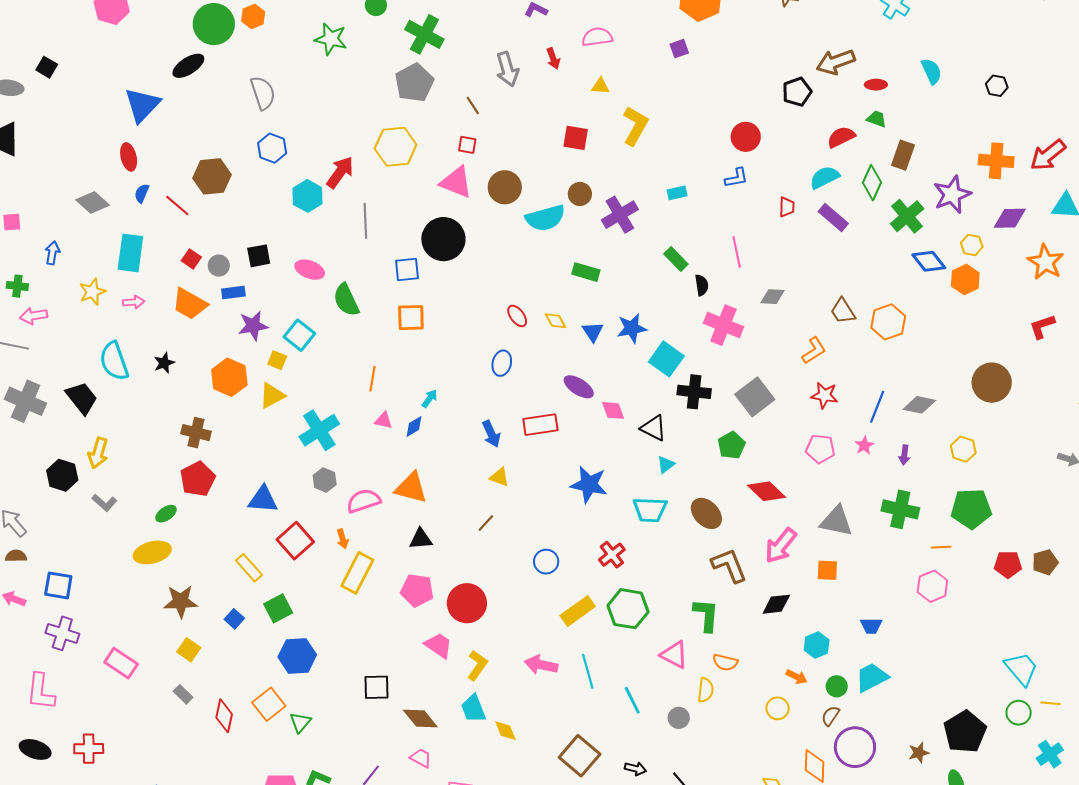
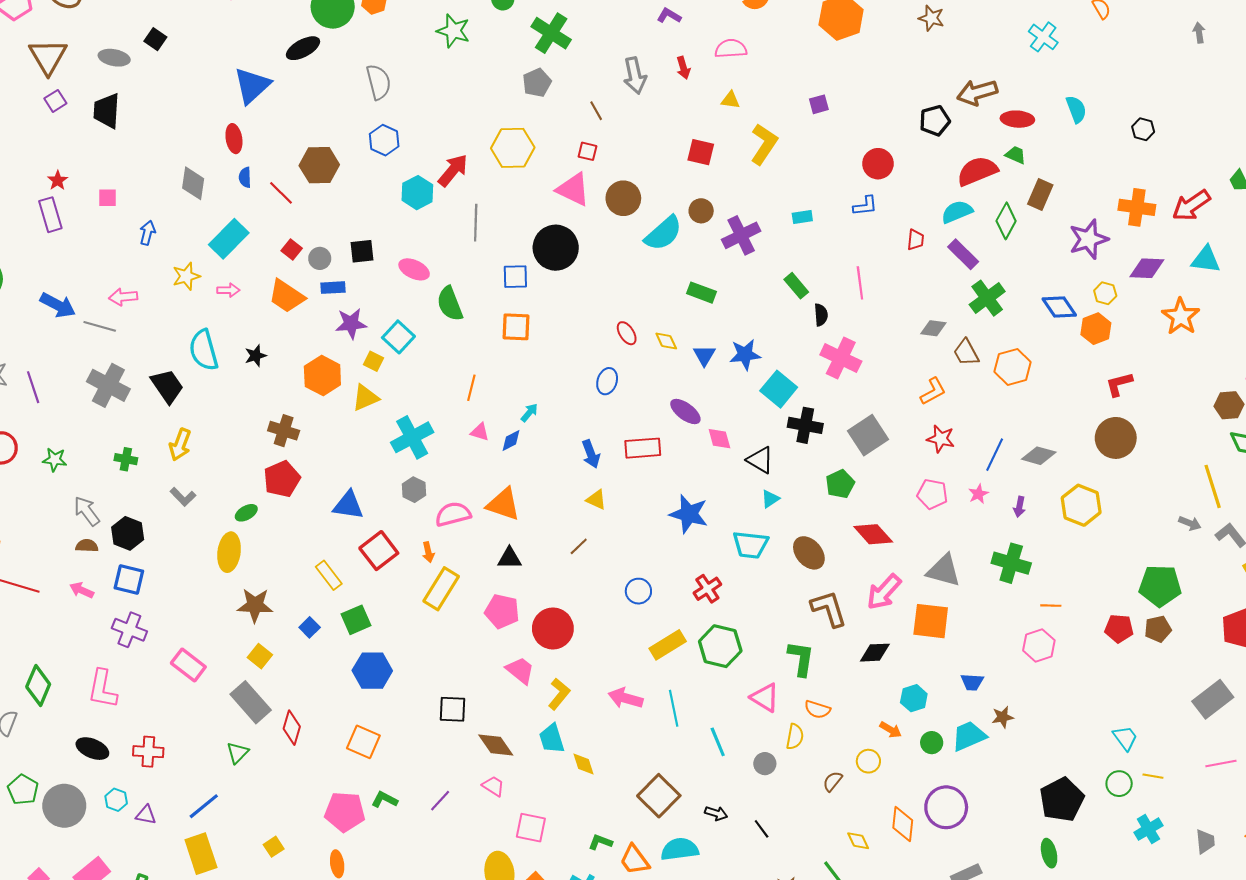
purple square: (679, 49) -> (819, 104), moved
gray pentagon: (414, 83) -> (537, 83), size x0.7
red ellipse: (876, 85) -> (1017, 119), size x1.4
red semicircle: (841, 137) -> (977, 171), size x1.4
blue semicircle: (142, 193) -> (245, 177), turned -30
gray diamond: (93, 202) -> (193, 183), turned 52
green cross: (907, 216) -> (987, 298), moved
cyan semicircle: (545, 218) -> (663, 233), turned -30
cyan rectangle: (130, 253) -> (229, 239), turned 33
green cross: (17, 286) -> (126, 459), moved
gray diamond: (772, 297) -> (933, 328), moved
red L-shape: (1042, 326) -> (1119, 384), moved
yellow hexagon: (963, 449) -> (1081, 505), size x1.5
black hexagon: (62, 475) -> (128, 533), moved
green pentagon: (971, 509) -> (1160, 586), moved
yellow ellipse: (152, 552) -> (229, 552), turned -72
orange square: (827, 570) -> (931, 621), size x1.6
cyan trapezoid: (1021, 669) -> (1125, 738), size x0.7
gray rectangle: (183, 694) -> (251, 702), size x2.0
orange square: (269, 704) -> (363, 742), moved, turned -32
brown semicircle: (830, 716) -> (833, 781), moved
green triangle: (300, 722) -> (237, 753), moved
brown star: (919, 753) -> (1003, 717), moved

